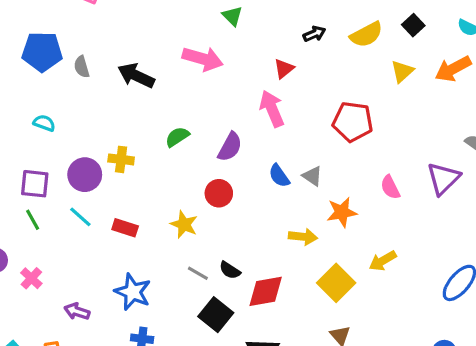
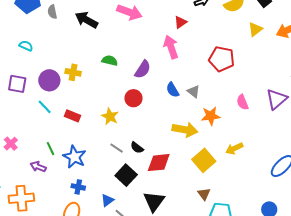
green semicircle: (177, 137) -> (110, 61), turned 42
green line: (33, 220) -> (50, 149), moved
yellow arrow: (303, 237) -> (185, 130), size x1.4

